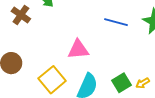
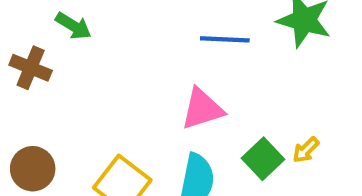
pink triangle: (78, 49) -> (202, 109), moved

